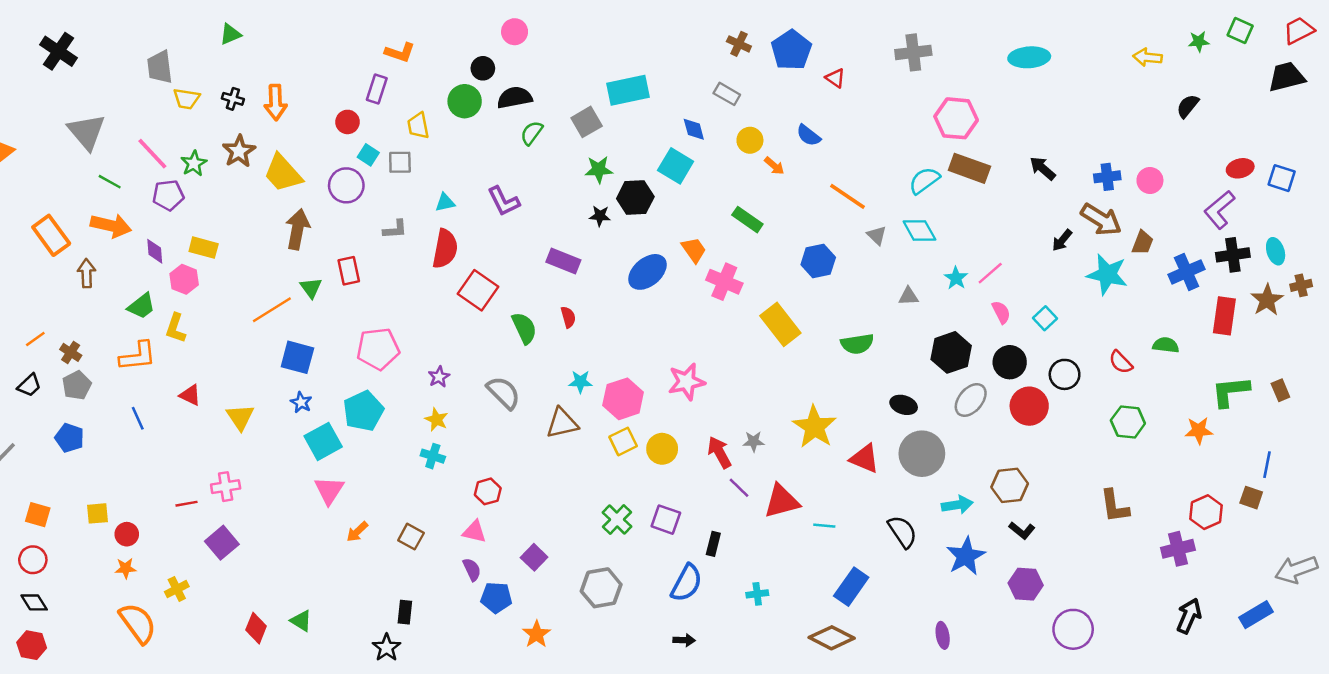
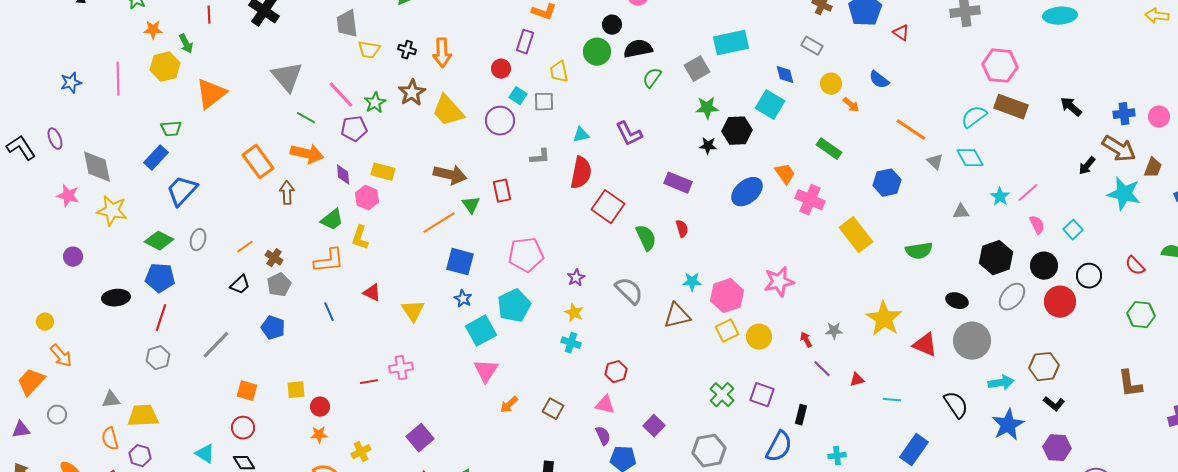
brown arrow: (297, 229) -> (450, 175), moved, turned 92
red arrow: (719, 452) -> (806, 340), size x0.6
red triangle: (782, 501) -> (857, 380), size x0.5
purple square: (222, 543) -> (420, 438), moved

